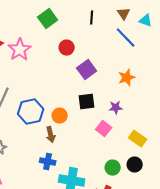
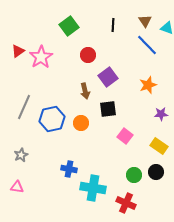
purple star: (116, 108) -> (161, 114), moved
brown arrow: (51, 135) -> (85, 91), moved

